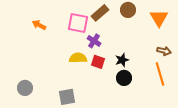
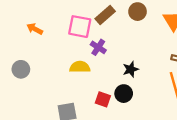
red square: (98, 62) -> (103, 99), moved
black circle: (124, 78) -> (124, 94), moved
gray circle: (25, 88) -> (21, 69), moved

